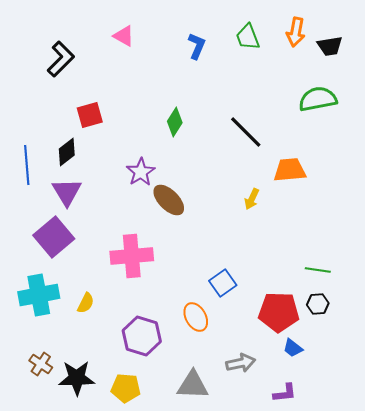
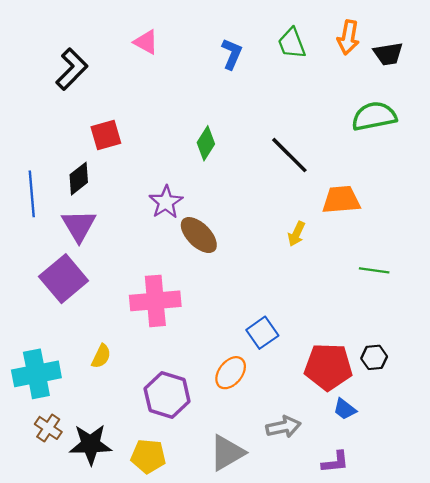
green line: (318, 270) -> (374, 270), moved
cyan cross: (39, 295) -> (36, 374), moved
orange ellipse: (196, 317) -> (231, 373), turned 68
gray triangle: (193, 385) -> (227, 453), turned -32

